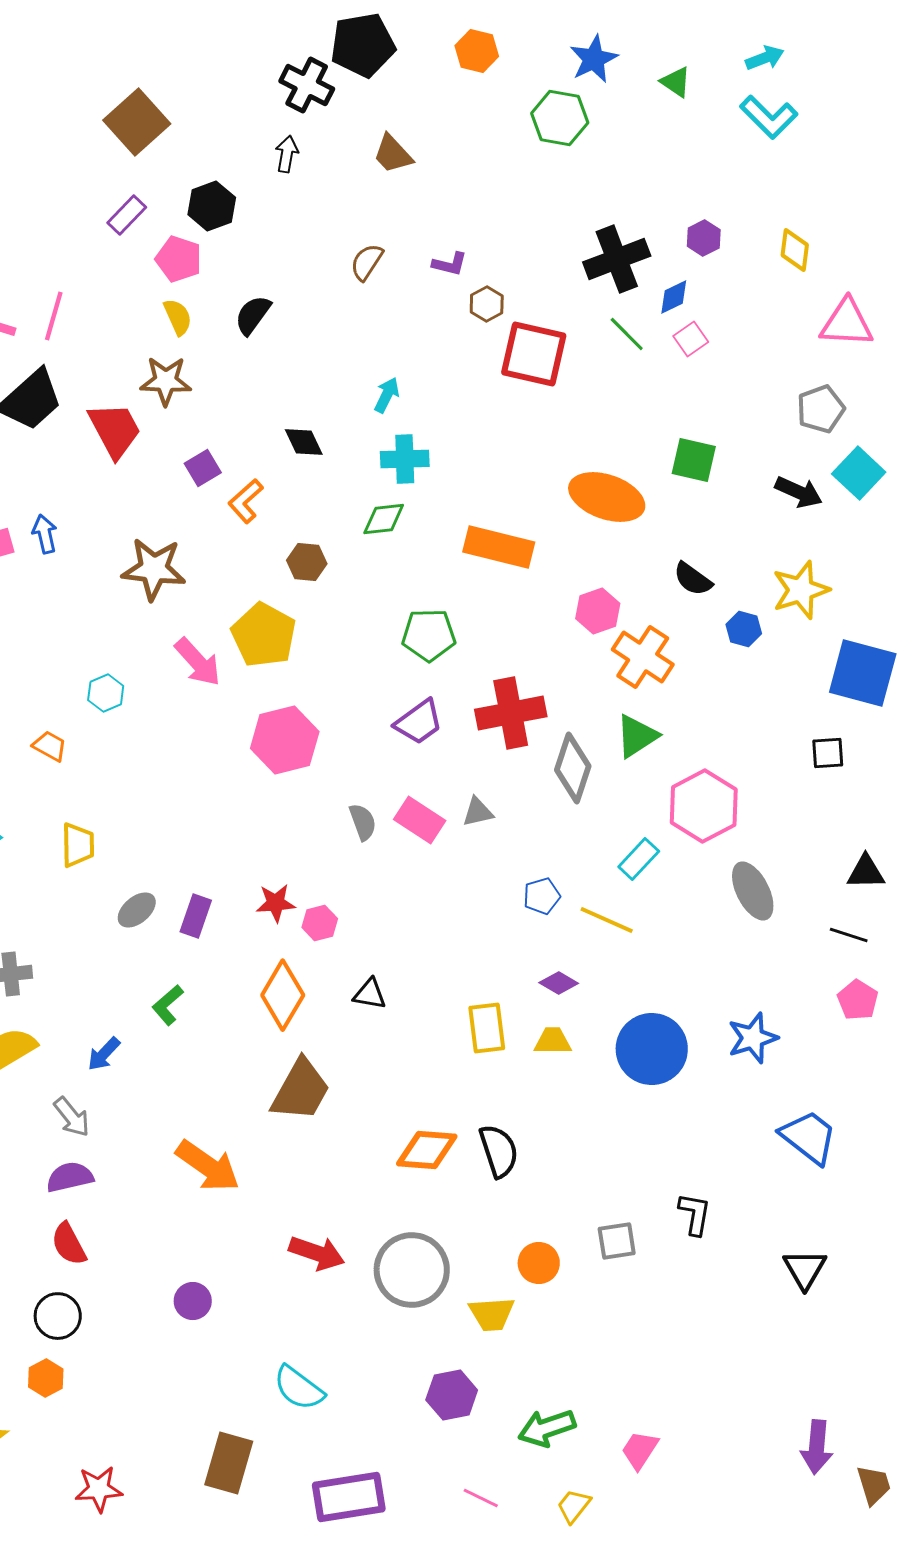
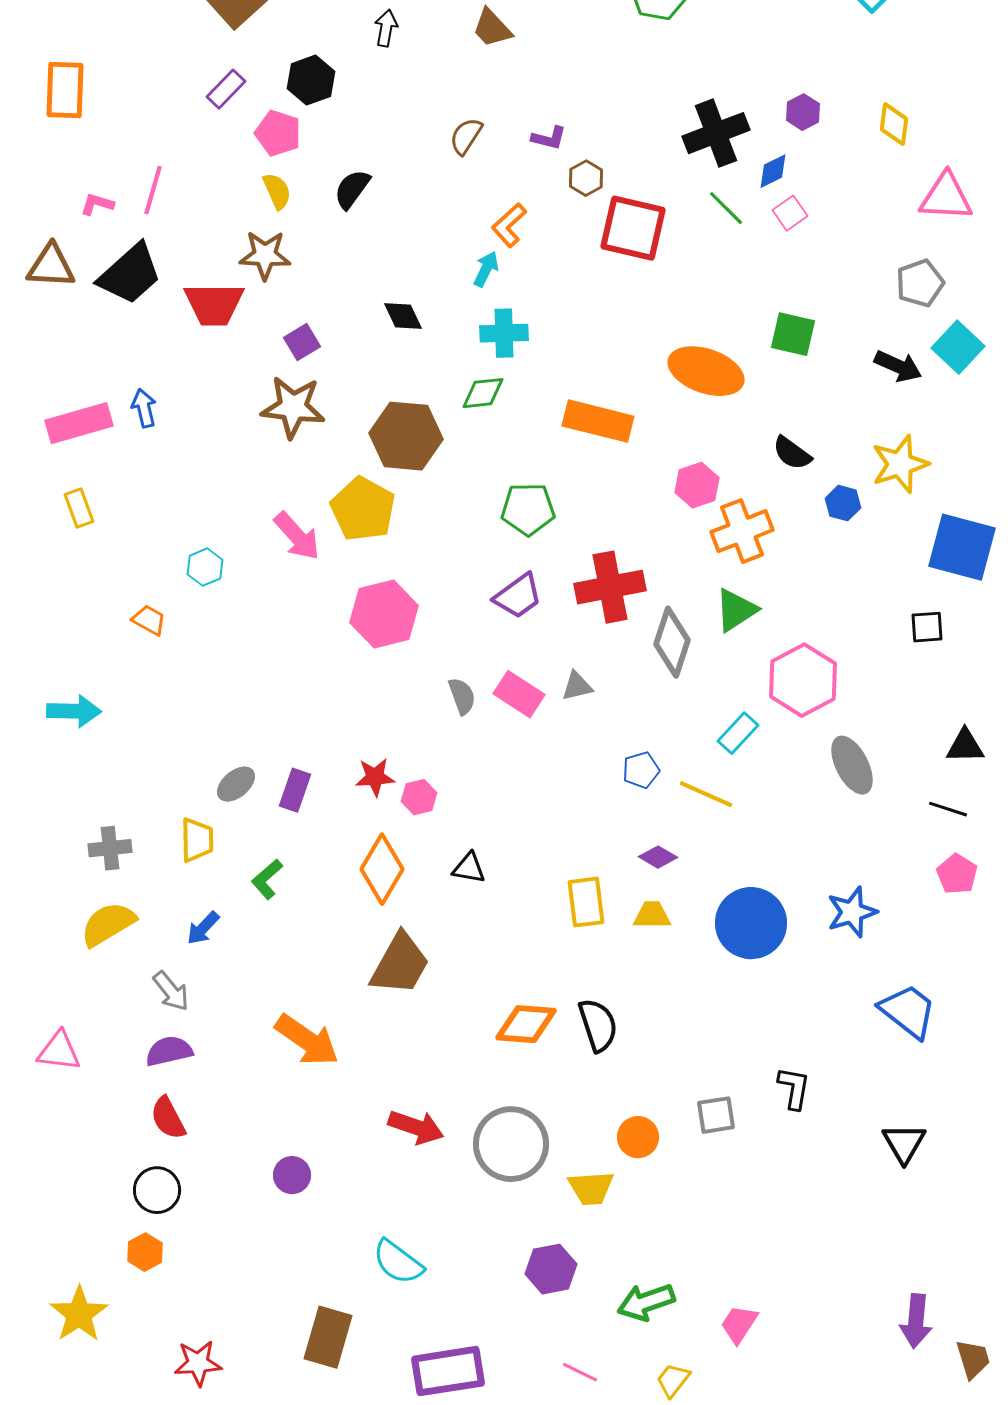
red trapezoid: (115, 430) -> (214, 304), turned 118
orange L-shape: (246, 501) -> (509, 225), moved
brown hexagon: (307, 562) -> (406, 436), size x1.8
brown star: (154, 569) -> (293, 407), moved
orange cross: (643, 657) -> (742, 531), turned 36
yellow trapezoid: (78, 845) -> (197, 840), moved

